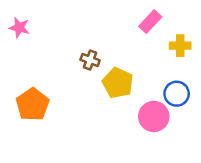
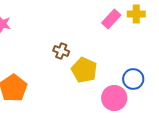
yellow cross: (180, 46) -> (136, 14), moved

